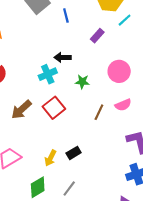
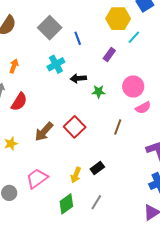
cyan cross: (48, 74) -> (56, 64), moved
green star: (82, 82) -> (99, 92), moved
pink semicircle: (123, 105) -> (143, 108), moved

